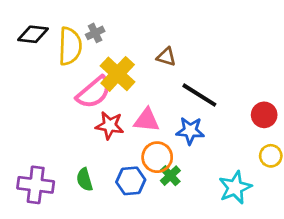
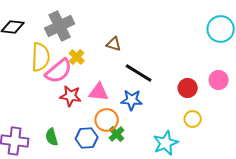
gray cross: (95, 33) -> (60, 26), size x2.0
yellow semicircle: (70, 46) -> (41, 57), moved
yellow cross: (118, 74) -> (77, 57), size x0.6

